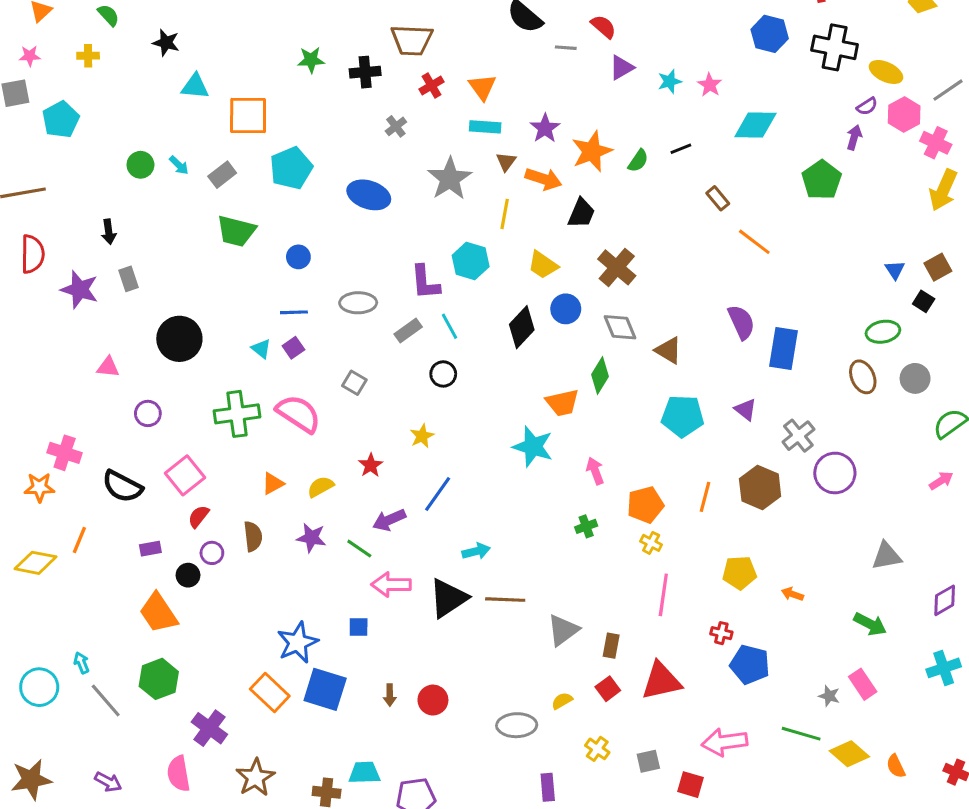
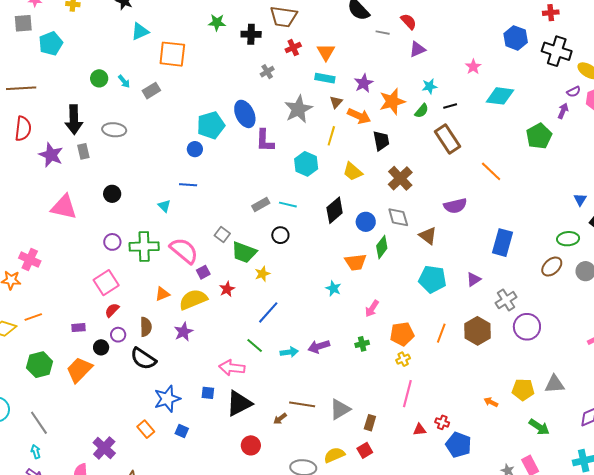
cyan star: (670, 81) -> (430, 86), moved
cyan triangle: (195, 86) -> (140, 31), turned -36
cyan pentagon: (291, 168) -> (211, 125), moved
blue ellipse: (369, 195) -> (245, 114), turned 40
brown rectangle: (718, 198) -> (447, 139), moved, size x1.8
black trapezoid: (581, 213) -> (381, 141), turned -40
green trapezoid: (236, 231) -> (244, 252), moved
black arrow: (109, 232) -> (74, 120), size x1.8
purple L-shape: (425, 282) -> (265, 141), moved
gray ellipse: (358, 303) -> (114, 130), moved
blue circle: (566, 309) -> (366, 222), moved
purple semicircle: (741, 322) -> (455, 206), moved, turned 95
cyan line: (449, 326) -> (288, 205), turned -54
black circle: (179, 339) -> (112, 194), size x0.6
purple square: (293, 348) -> (203, 272), moved
pink triangle: (108, 367) -> (64, 207), size x1.8
brown ellipse: (863, 377) -> (552, 267), turned 65
purple triangle: (745, 410) -> (474, 279), turned 42
purple circle: (148, 413) -> (112, 242), moved
cyan star: (533, 447) -> (333, 288), size x0.6
pink arrow: (595, 471) -> (372, 309), turned -132
black semicircle: (122, 486) -> (143, 359), moved
yellow semicircle: (321, 487) -> (193, 299), size x1.6
purple arrow: (389, 520) -> (319, 346), moved
purple star: (311, 538) -> (184, 332), turned 30
orange line: (79, 540) -> (33, 317), turned 42
yellow cross: (651, 543) -> (403, 359), turned 32
green line: (359, 549) -> (255, 345), moved
yellow pentagon: (740, 573) -> (523, 390), moved
black triangle: (448, 598) -> (239, 403), moved
brown line: (505, 600) -> (302, 404), moved
orange trapezoid: (158, 613) -> (79, 370), turned 72
cyan arrow: (82, 663) -> (36, 452), moved
green hexagon: (159, 679) -> (40, 365), moved
red triangle: (661, 681) -> (420, 430), moved, size x0.5
blue square: (325, 689) -> (182, 431), size x0.5
orange rectangle: (270, 693) -> (146, 429), size x0.7
brown arrow: (390, 695) -> (280, 419), moved, turned 48
yellow semicircle: (562, 701) -> (334, 455), size x1.5

